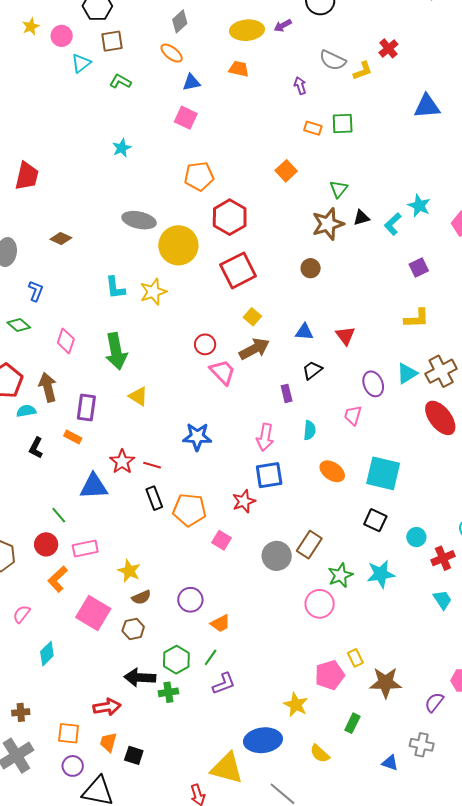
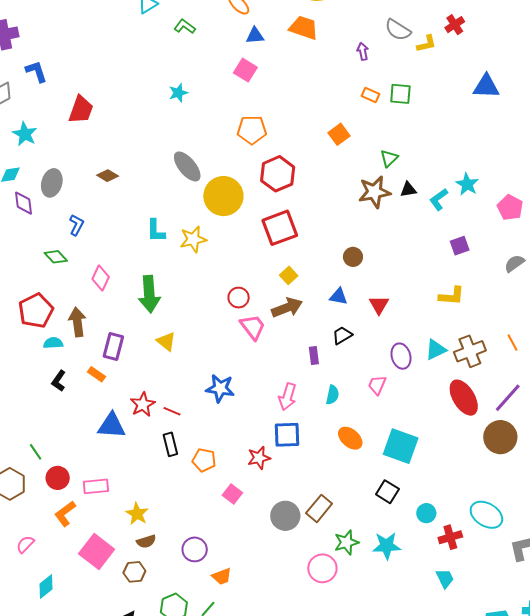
orange trapezoid: (239, 69) -> (304, 28), size x1.4
gray ellipse: (139, 220) -> (187, 166), turned 32
brown circle: (311, 268) -> (353, 257), moved
orange pentagon: (189, 510) -> (204, 460), size x0.7
green line: (59, 515) -> (36, 452), moved

